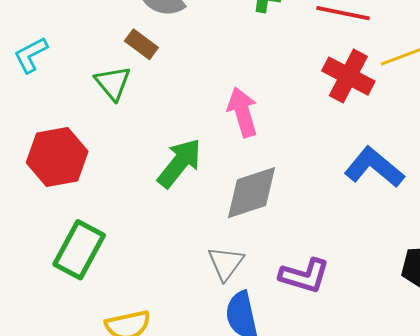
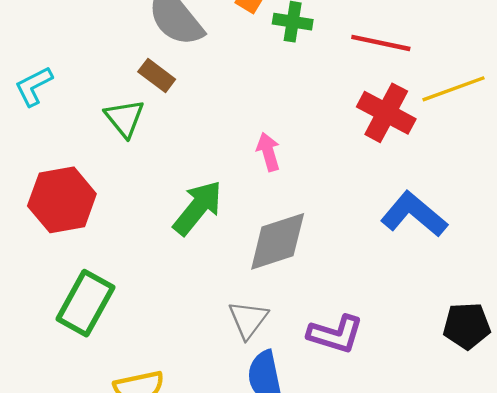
pink arrow: (243, 112) -> (268, 152), size x0.7

